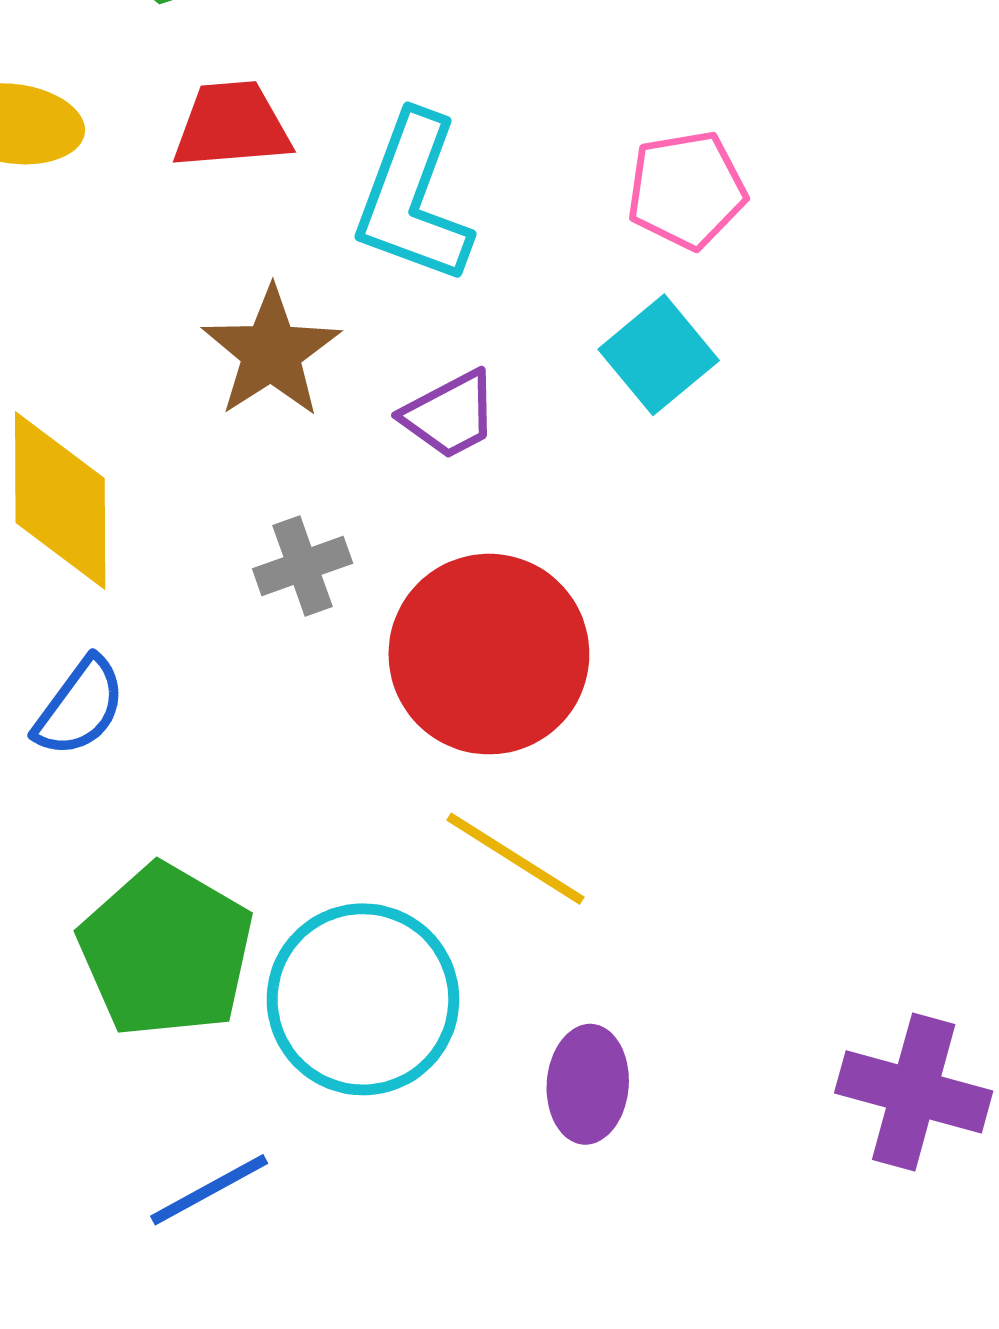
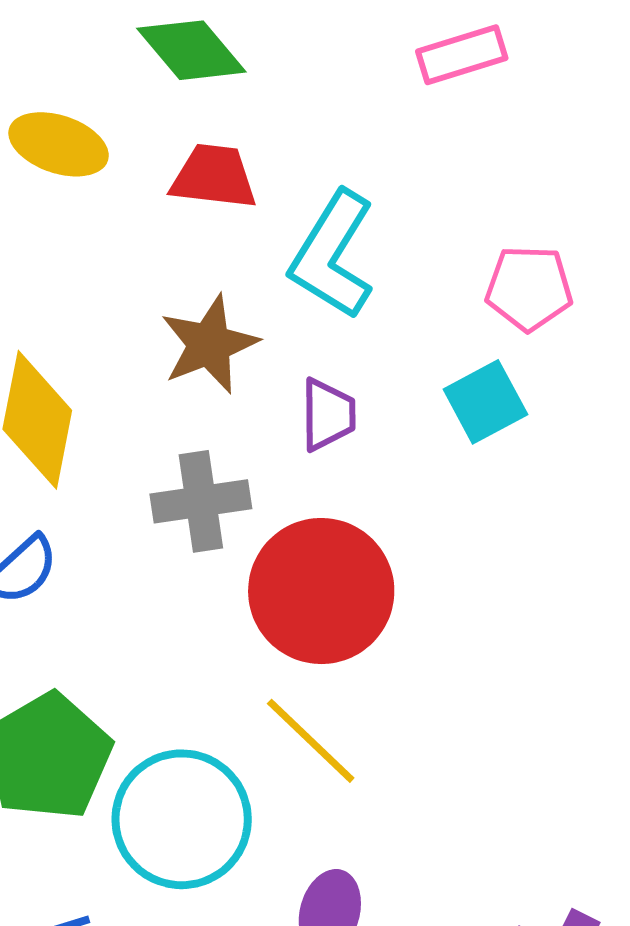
purple trapezoid: (450, 415) -> (328, 415), turned -74
gray cross: (303, 566) -> (201, 501), size x1.4

